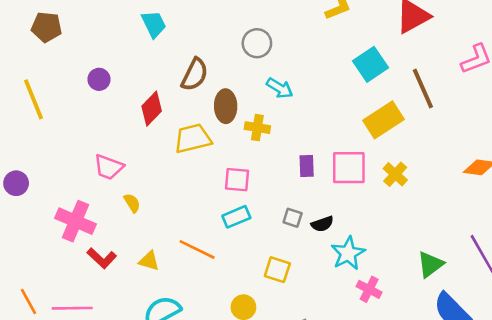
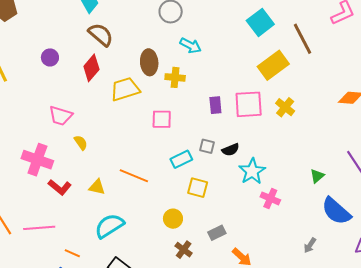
brown semicircle: (195, 74) -> (101, 35), moved, turned -72
purple circle: (99, 79) -> (50, 57), moved
cyan rectangle: (236, 217) -> (181, 159), moved
green triangle: (430, 264) -> (317, 176), size x0.7

